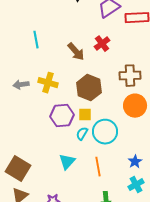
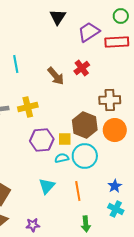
yellow cross: (48, 83) -> (28, 107), turned -30
brown hexagon: (89, 88) -> (85, 125), moved
cyan semicircle: (82, 134) -> (62, 158), turned 48
cyan cross: (136, 185) -> (116, 209), turned -35

